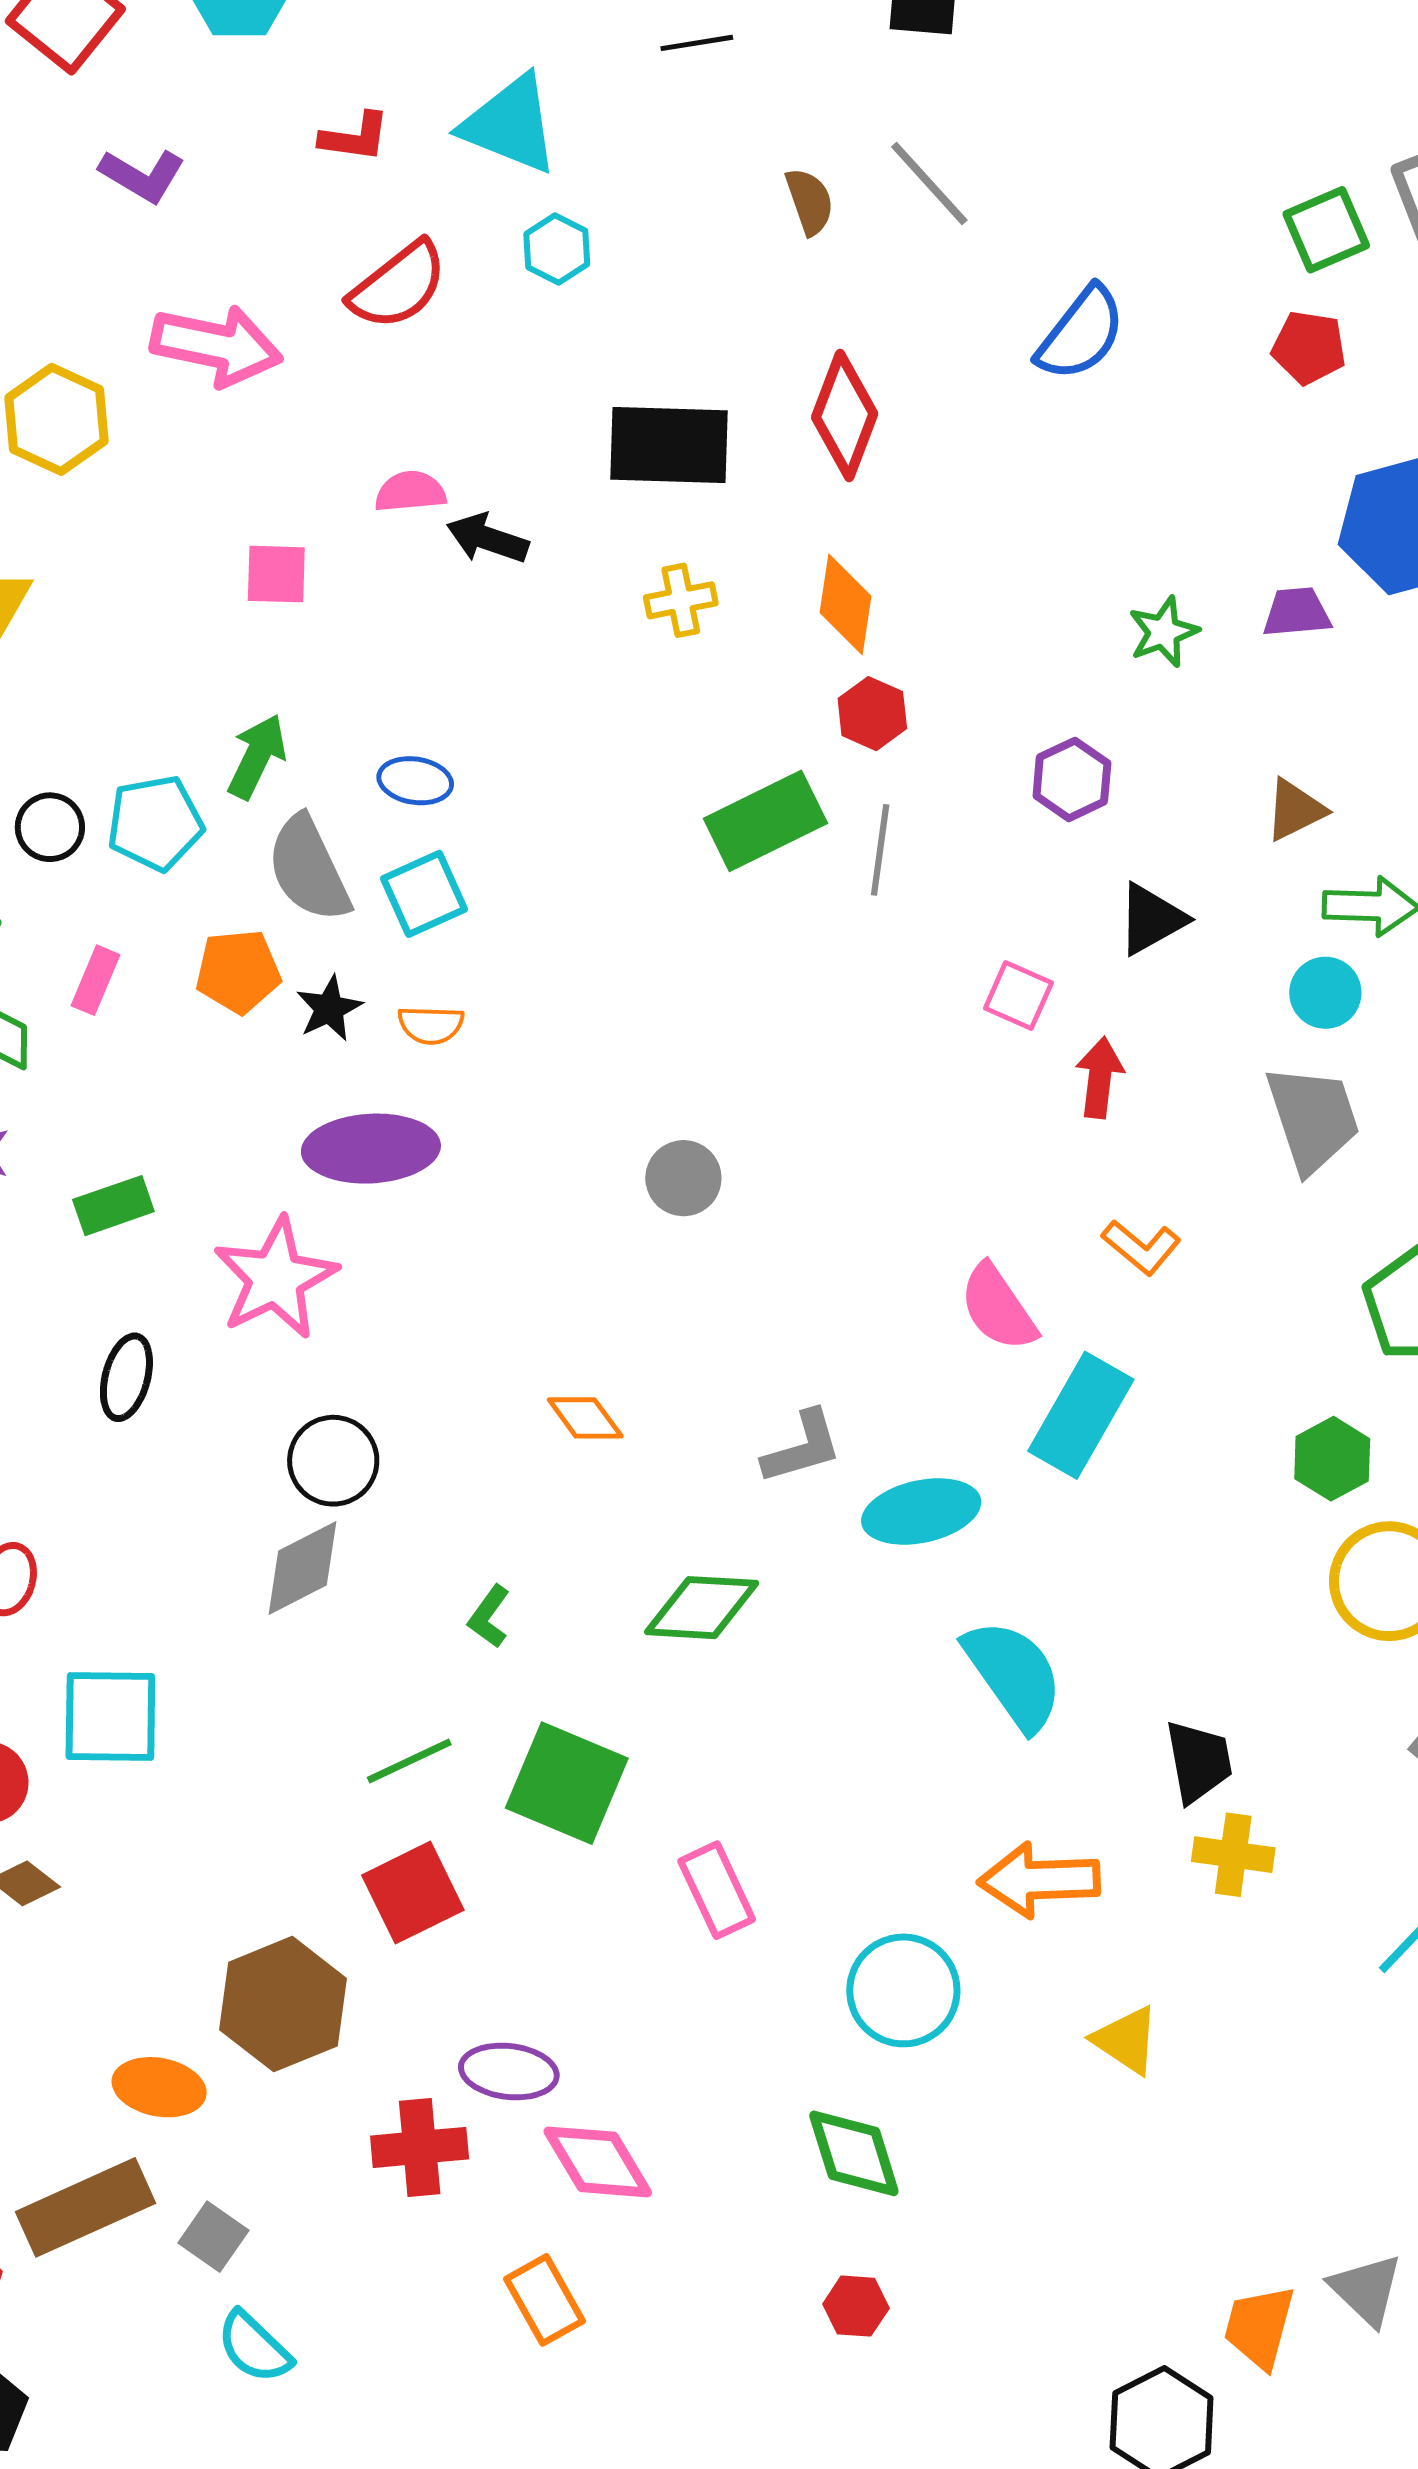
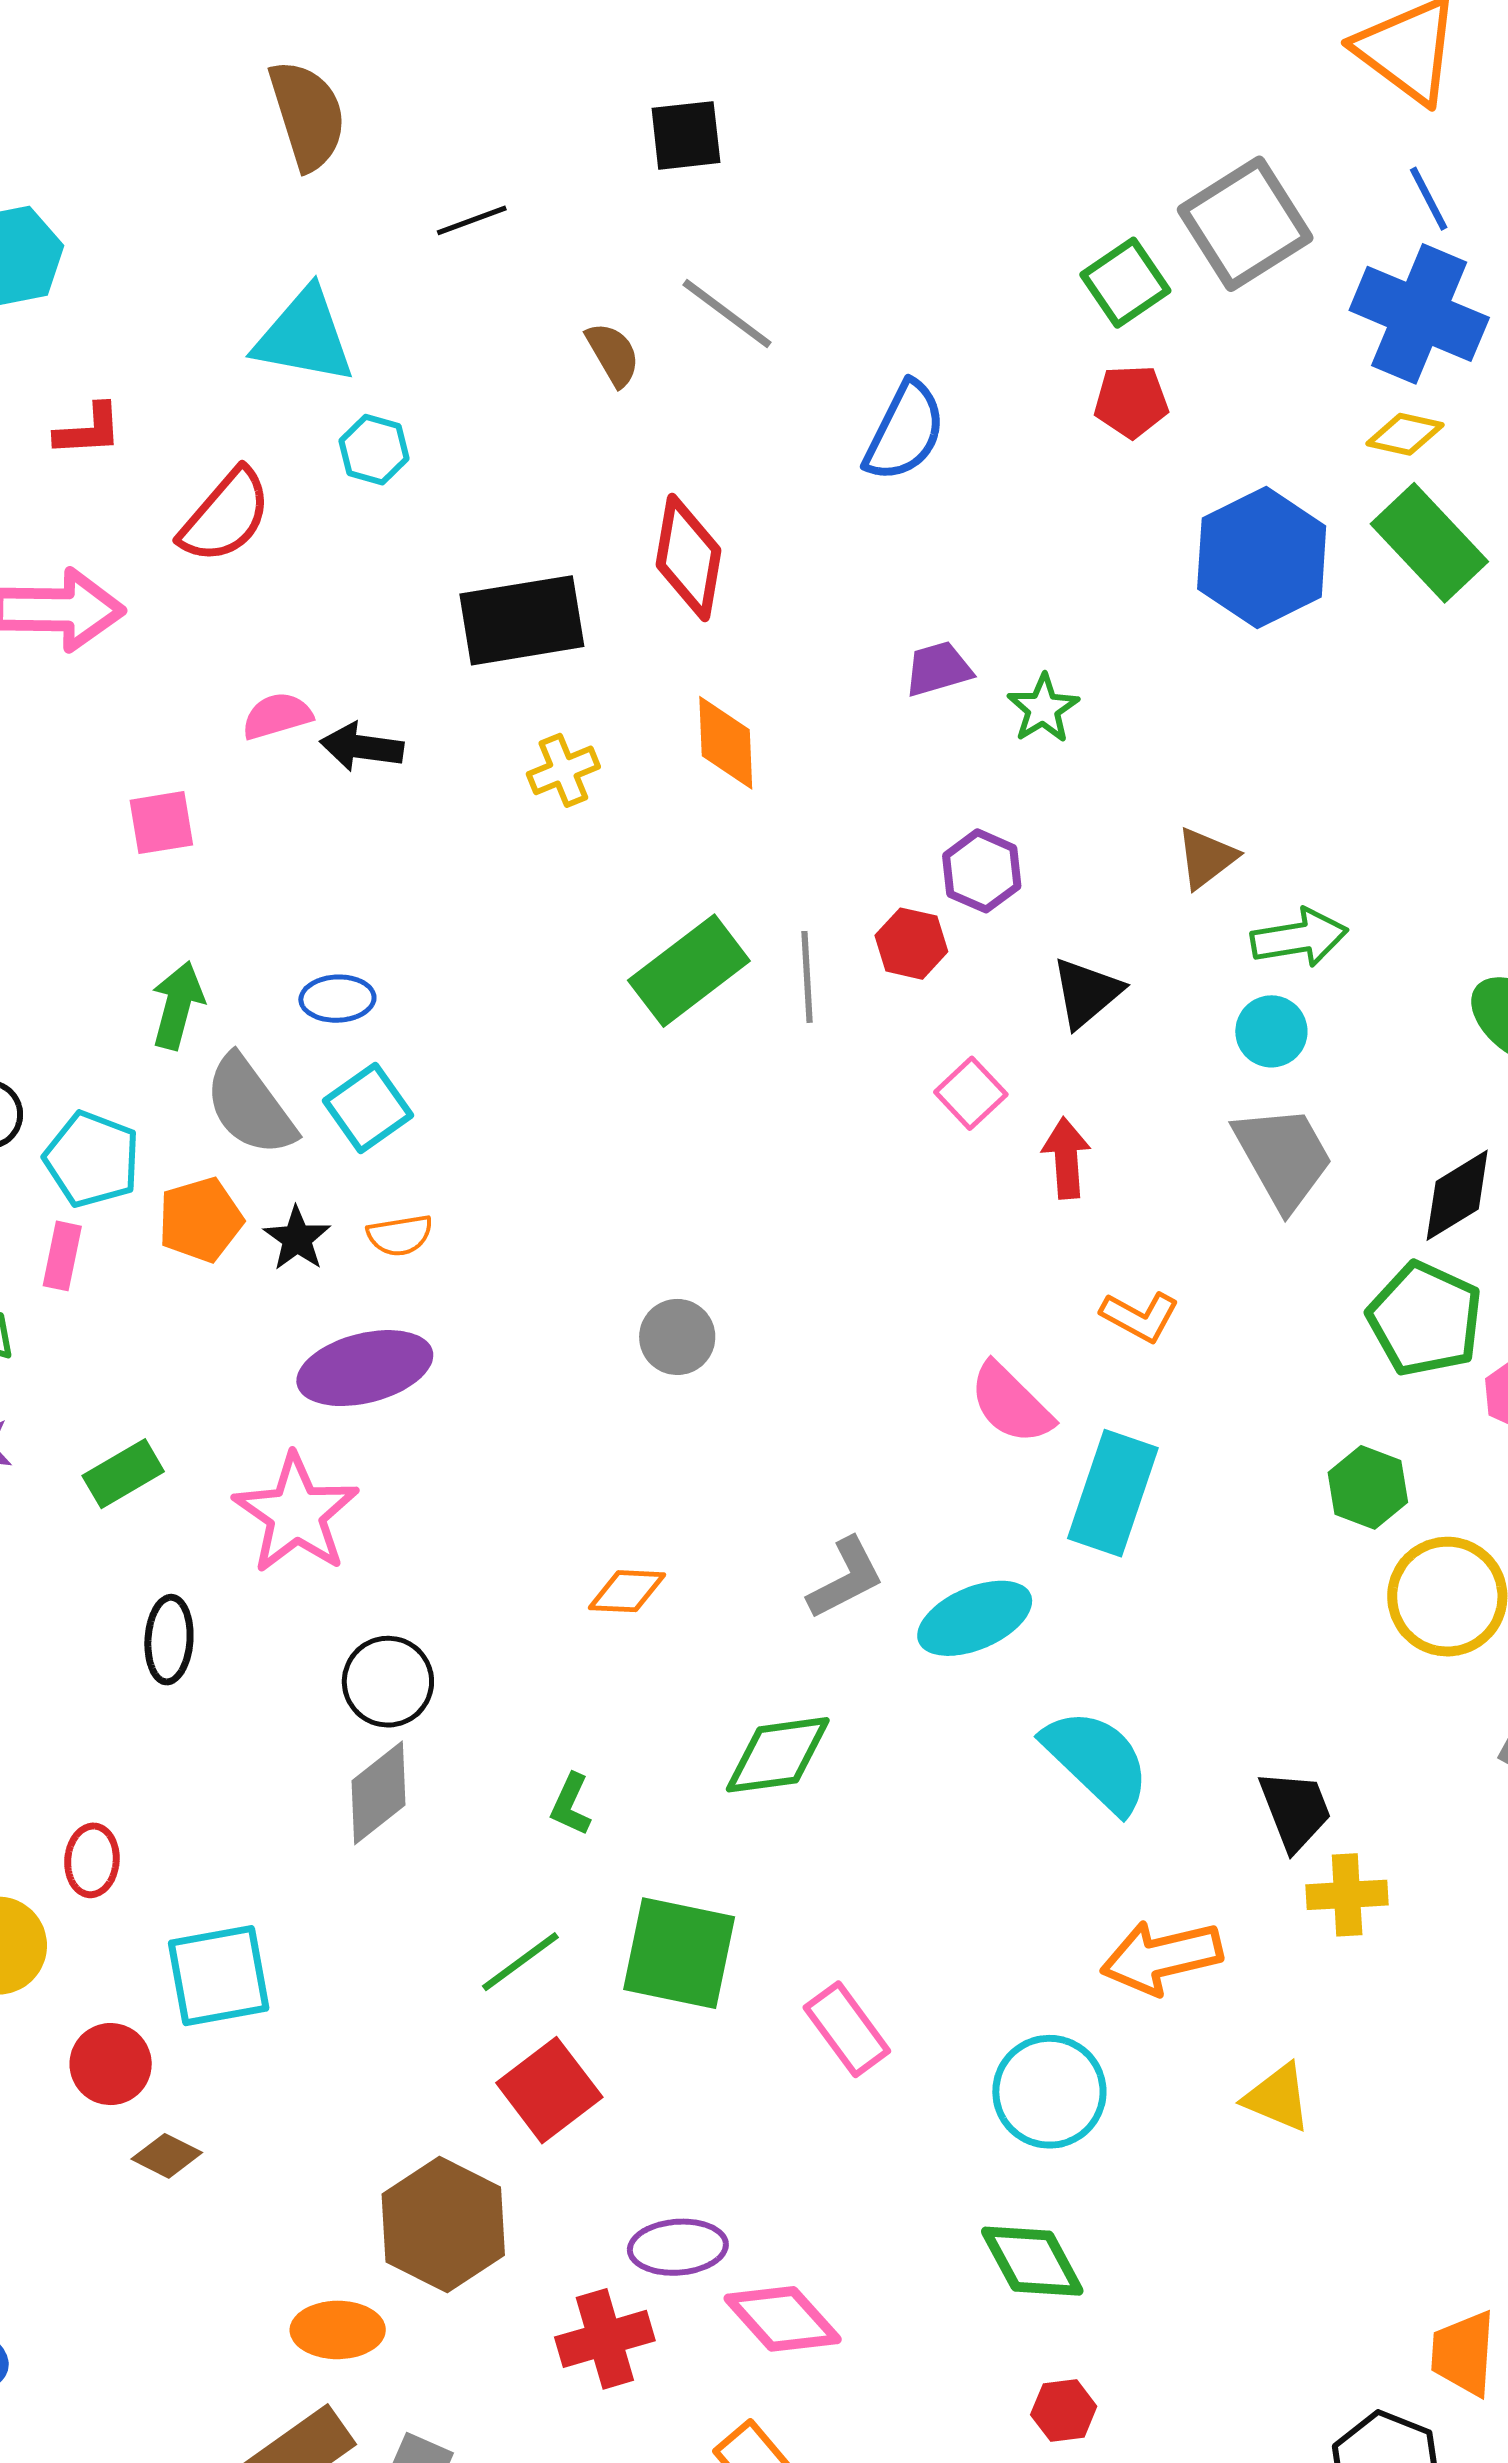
red L-shape: (355, 137) -> (88, 430), moved
purple trapezoid: (1297, 612) -> (938, 669), moved
red hexagon: (872, 714) -> (911, 944), moved
cyan pentagon: (155, 823) -> (92, 1159), moved, turned -30
pink square: (1018, 996) -> (971, 1093), turned 34
orange diamond: (585, 1418) -> (627, 1591), turned -40

